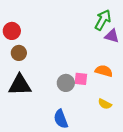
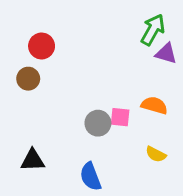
red circle: (12, 31) -> (42, 46), moved
black triangle: (20, 85) -> (33, 160), moved, size x0.7

